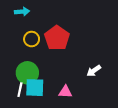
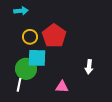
white arrow: (94, 71) -> (89, 67), turned -48
cyan square: (35, 88) -> (37, 58), moved

